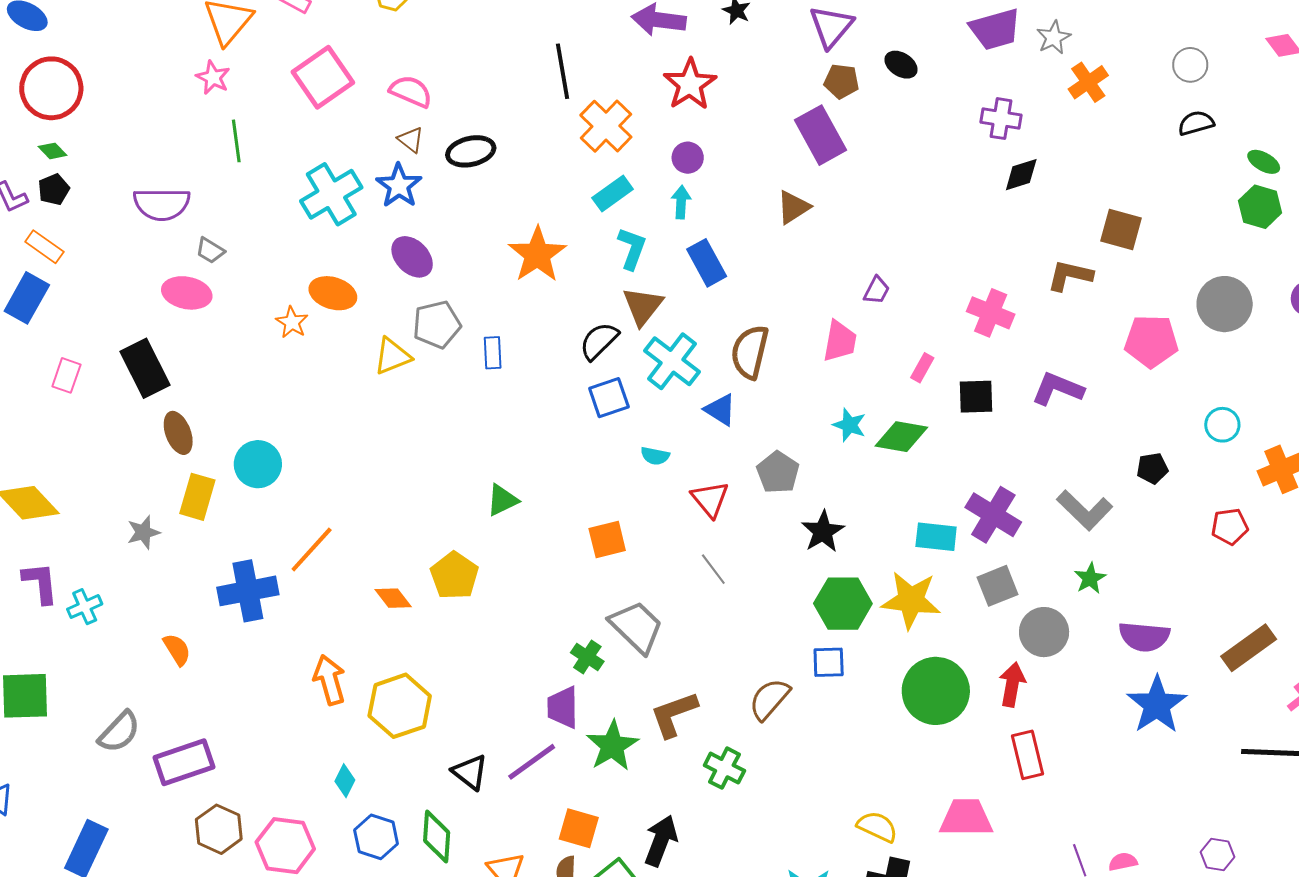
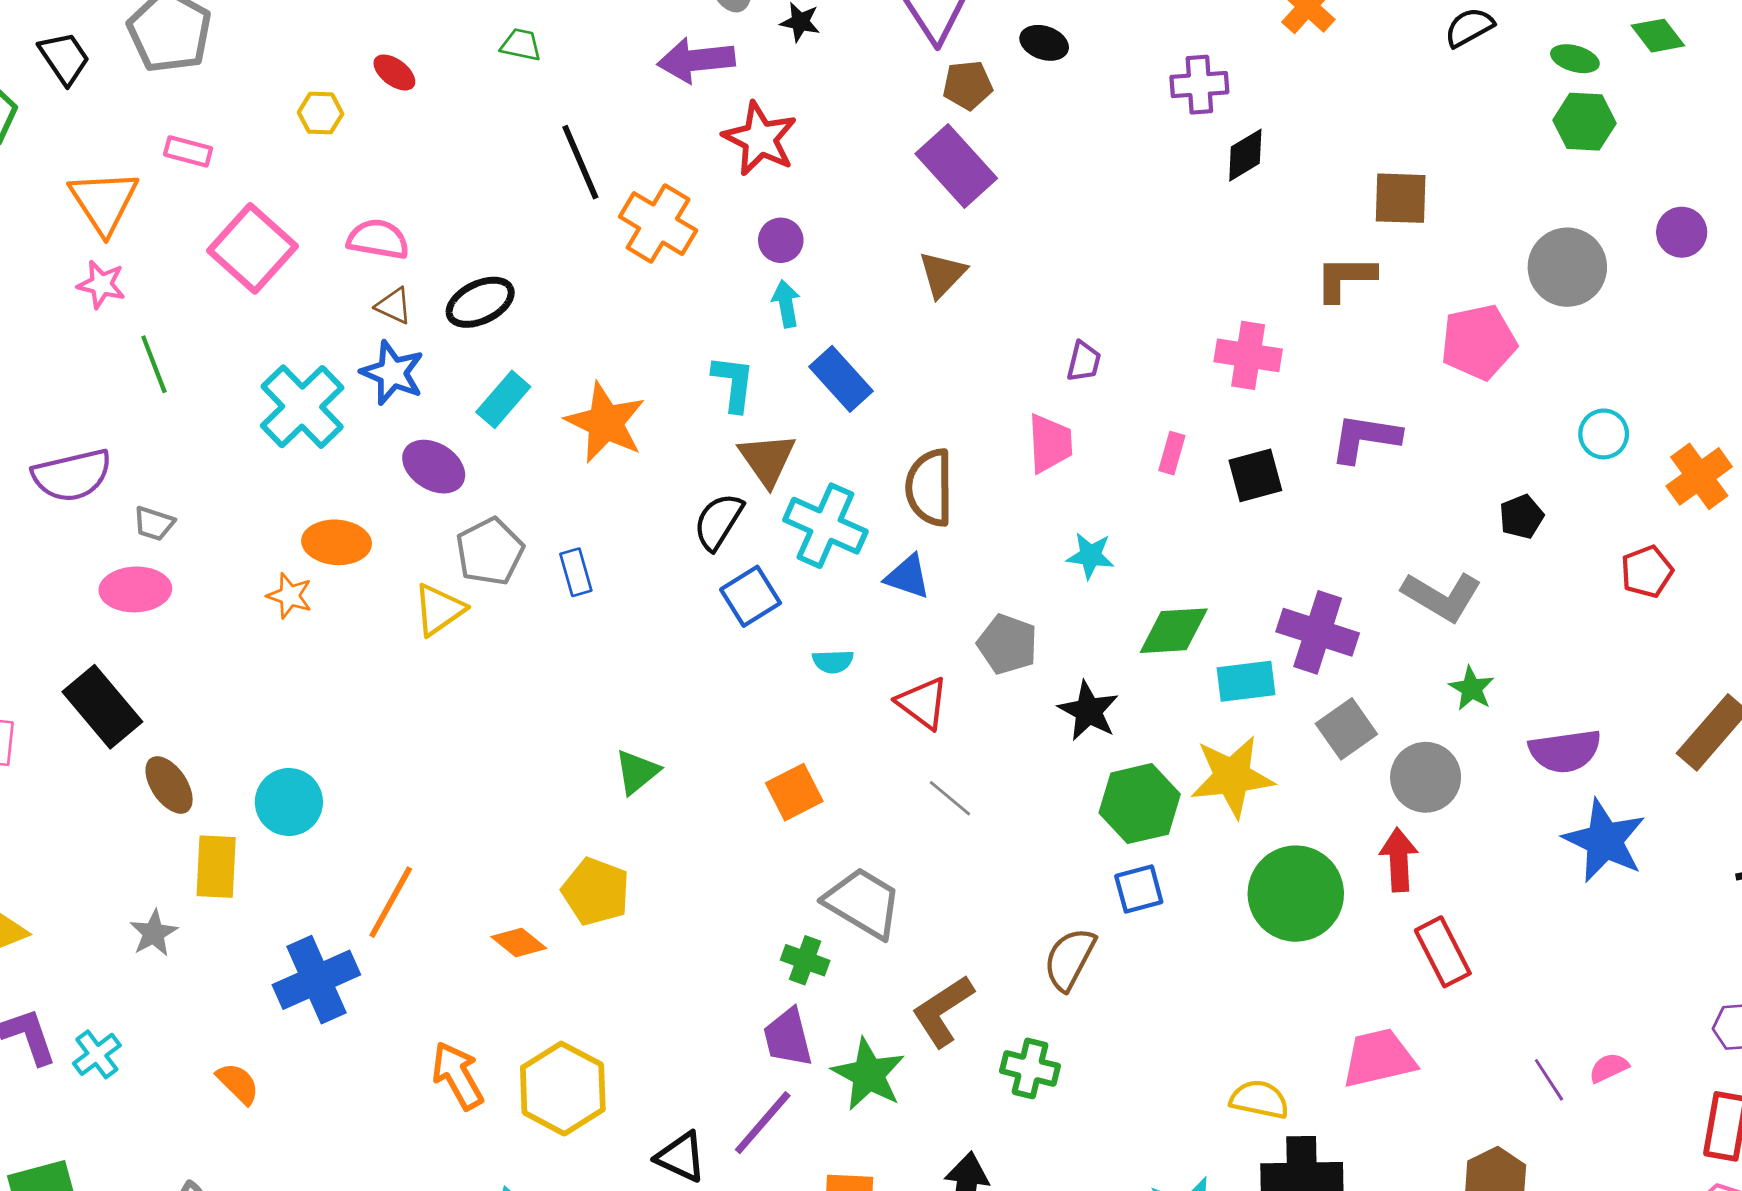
cyan rectangle: (613, 193) -> (503, 399), moved
green diamond: (901, 437) -> (1174, 631), moved

